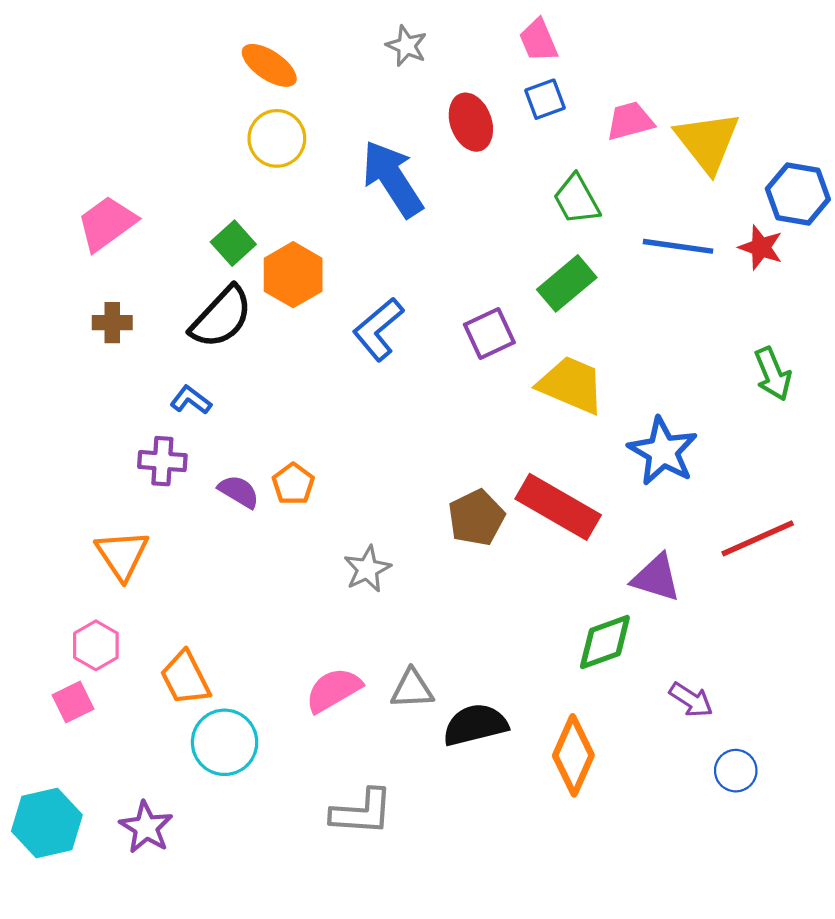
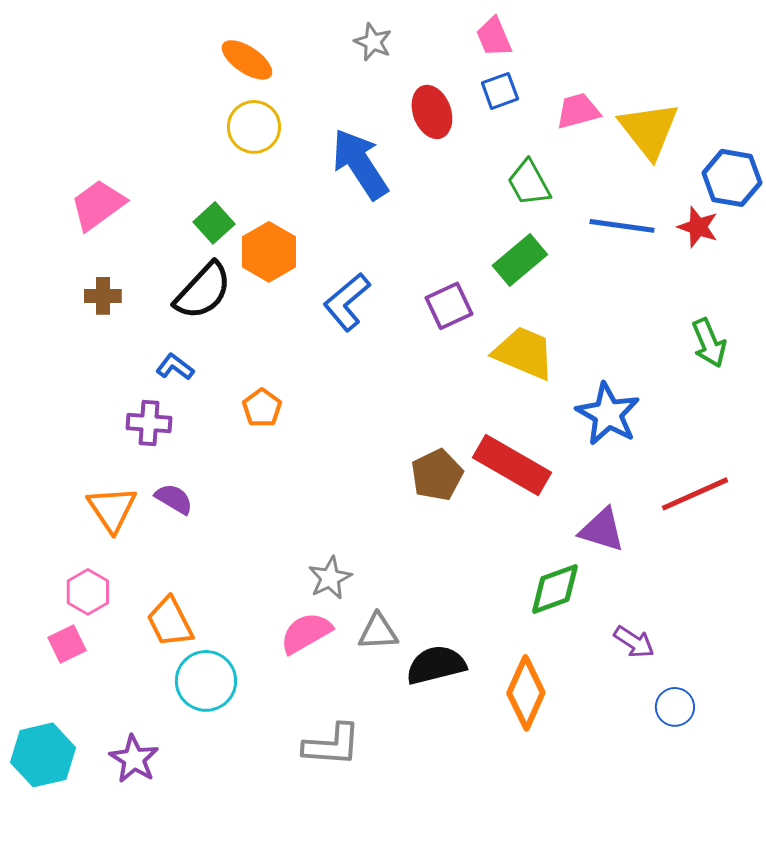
orange pentagon: (293, 484) -> (262, 408), moved
purple semicircle: (239, 492) -> (174, 499), moved
gray star: (367, 569) -> (330, 578), moved

